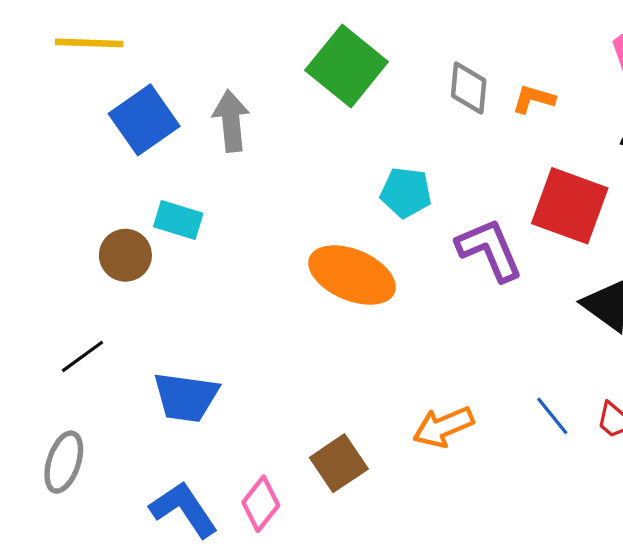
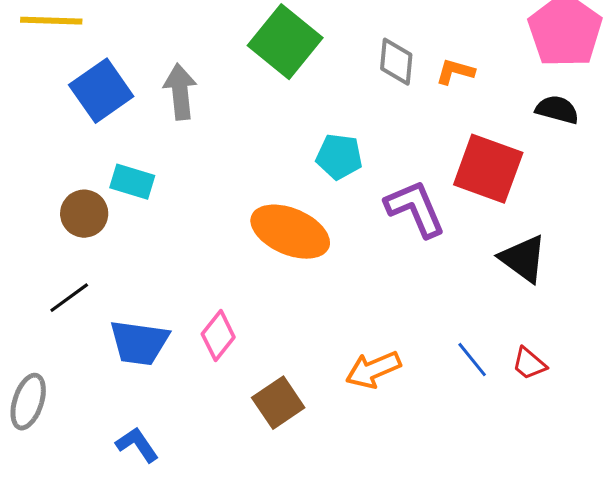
black line: (83, 356) -> (69, 298), moved
pink diamond: (261, 504) -> (218, 336), moved
blue L-shape: (184, 509) -> (137, 445), size x0.7

